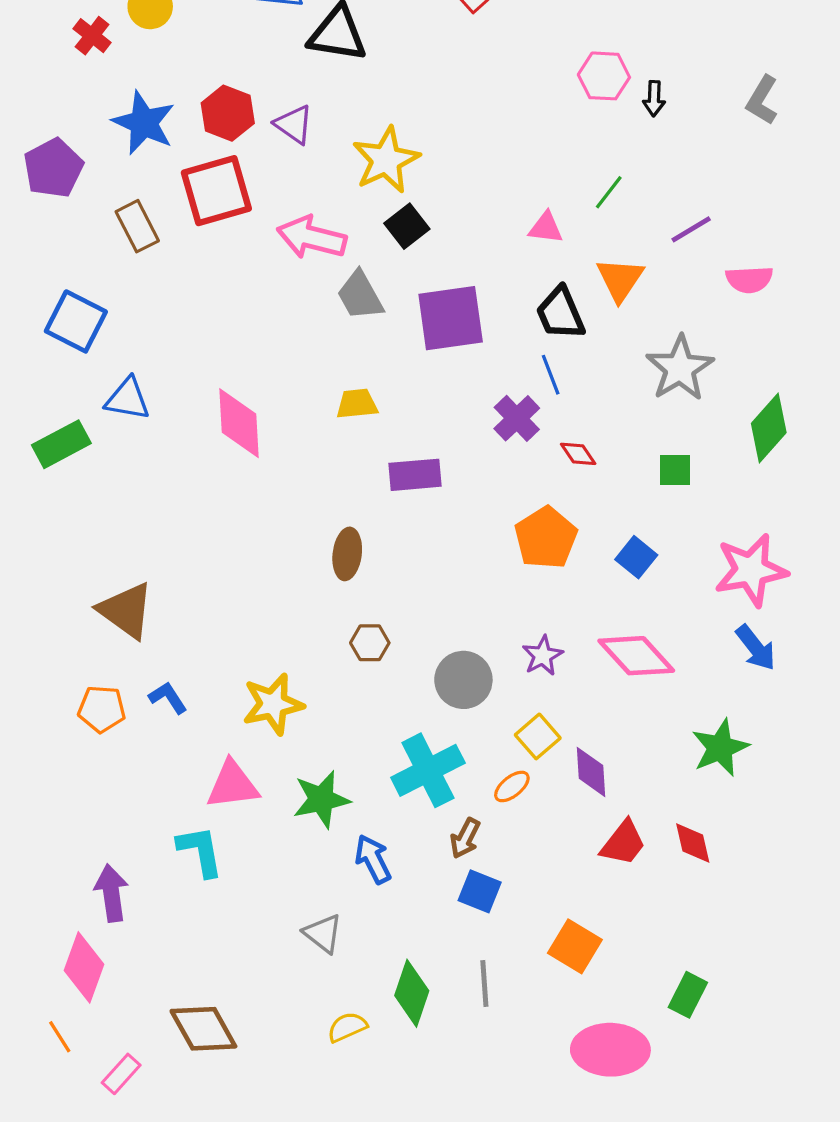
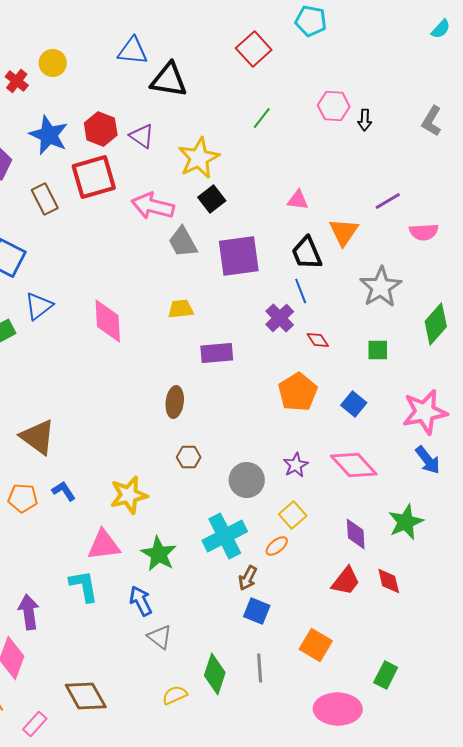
green line: (609, 192) -> (262, 118), moved
blue triangle: (128, 399) -> (39, 306), turned -48
purple diamond: (591, 772) -> (356, 534), moved
green star: (321, 799) -> (159, 554), turned -30
blue arrow: (373, 859) -> (141, 601), moved

